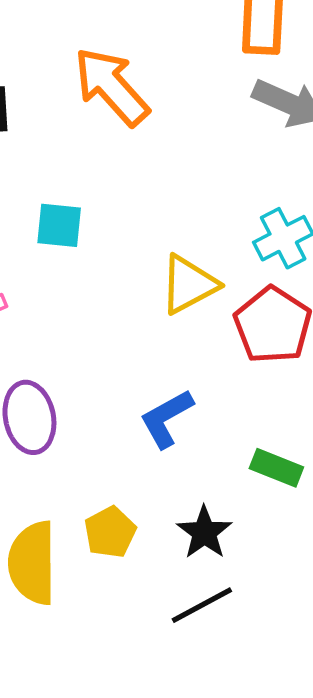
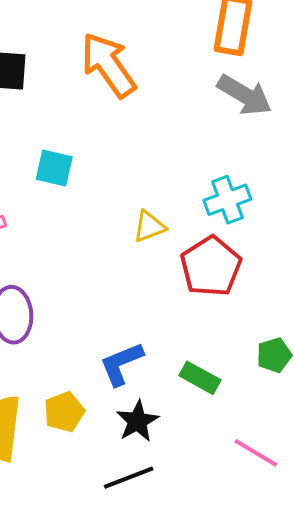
yellow triangle: (189, 284) -> (149, 227), size x0.7
blue L-shape: (166, 418) -> (121, 364), moved

